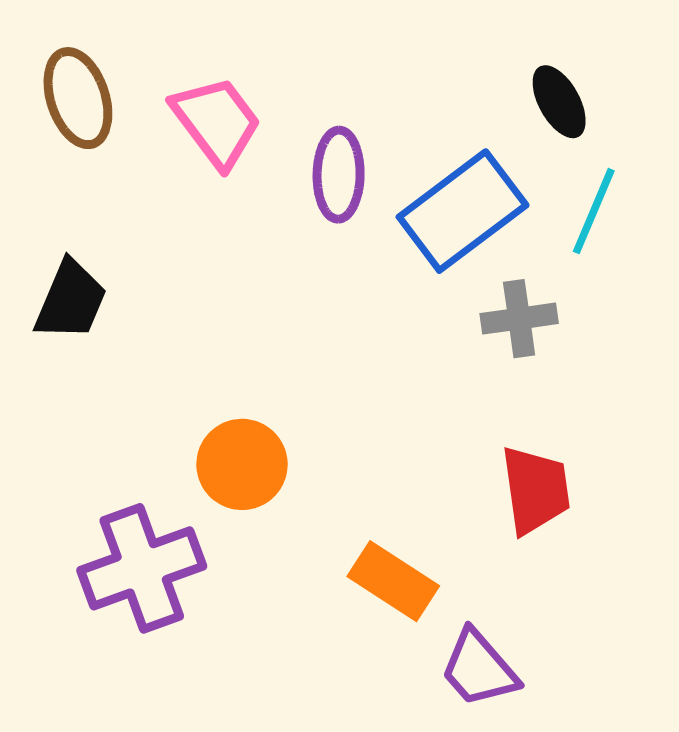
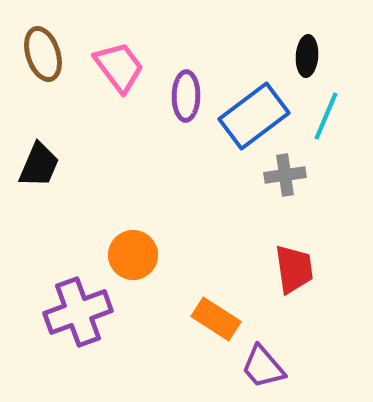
black ellipse: (559, 102) -> (307, 56), turned 33

